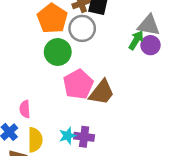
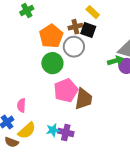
green arrow: (136, 40) -> (116, 61), turned 35
brown trapezoid: (102, 92) -> (84, 99), turned -35
yellow semicircle: (35, 140) -> (27, 131), turned 42

